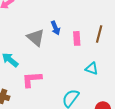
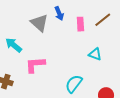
brown line: (99, 34) -> (103, 20), turned 36

